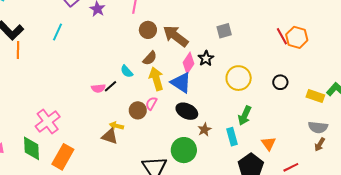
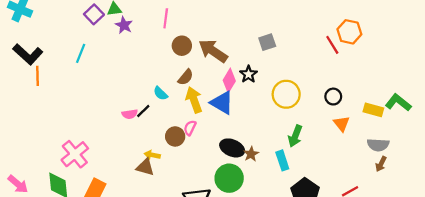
orange hexagon: (297, 37) -> (349, 32), moved
black ellipse: (187, 111) -> (232, 148), moved
orange triangle: (269, 144) -> (342, 124), moved

